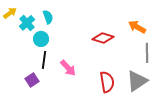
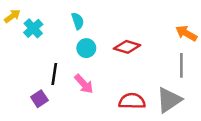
cyan semicircle: (48, 17) -> (78, 21), moved
orange arrow: (137, 27) -> (186, 33), moved
cyan circle: (41, 39) -> (86, 48), moved
red semicircle: (107, 82) -> (132, 101), turned -80

